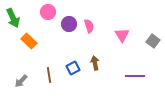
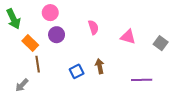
purple circle: (69, 24) -> (57, 35), moved
pink triangle: (122, 35) -> (128, 37), turned -42
brown line: (49, 75) -> (38, 64), moved

